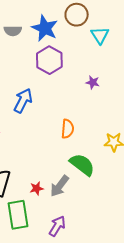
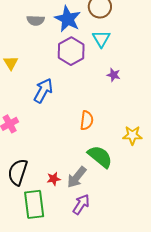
cyan triangle: (100, 35) -> (101, 39), moved
purple arrow: (57, 226) -> (81, 204), moved

